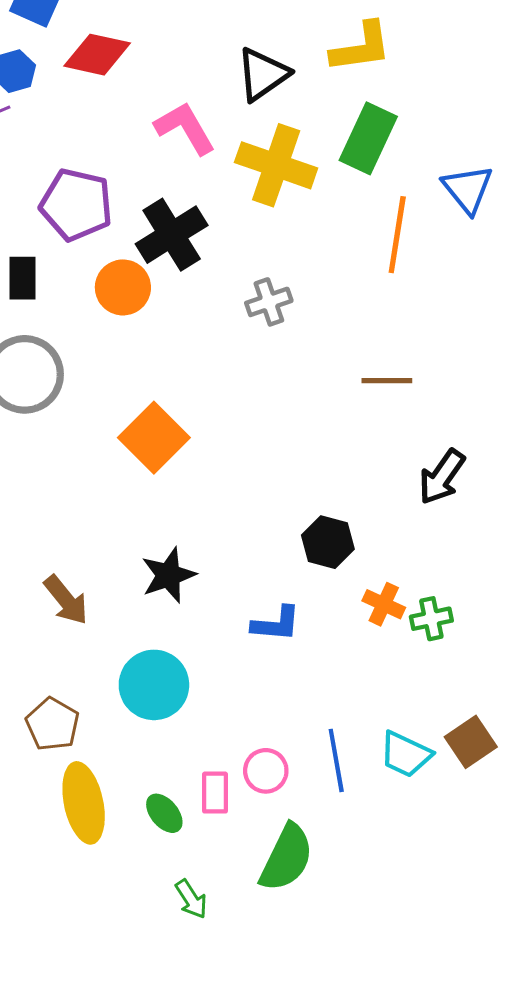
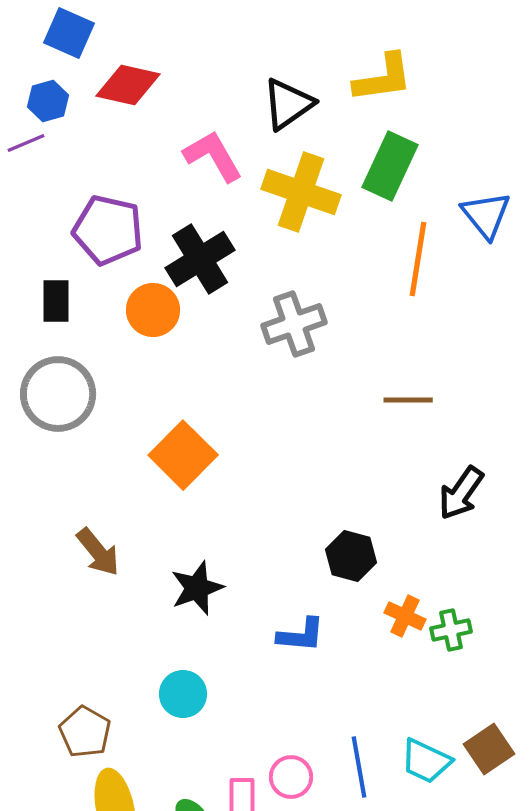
gray cross: (269, 302) -> (294, 324), size x1.4
brown arrow: (66, 600) -> (98, 552), moved
cyan circle: (154, 685) -> (183, 694), size x0.7

